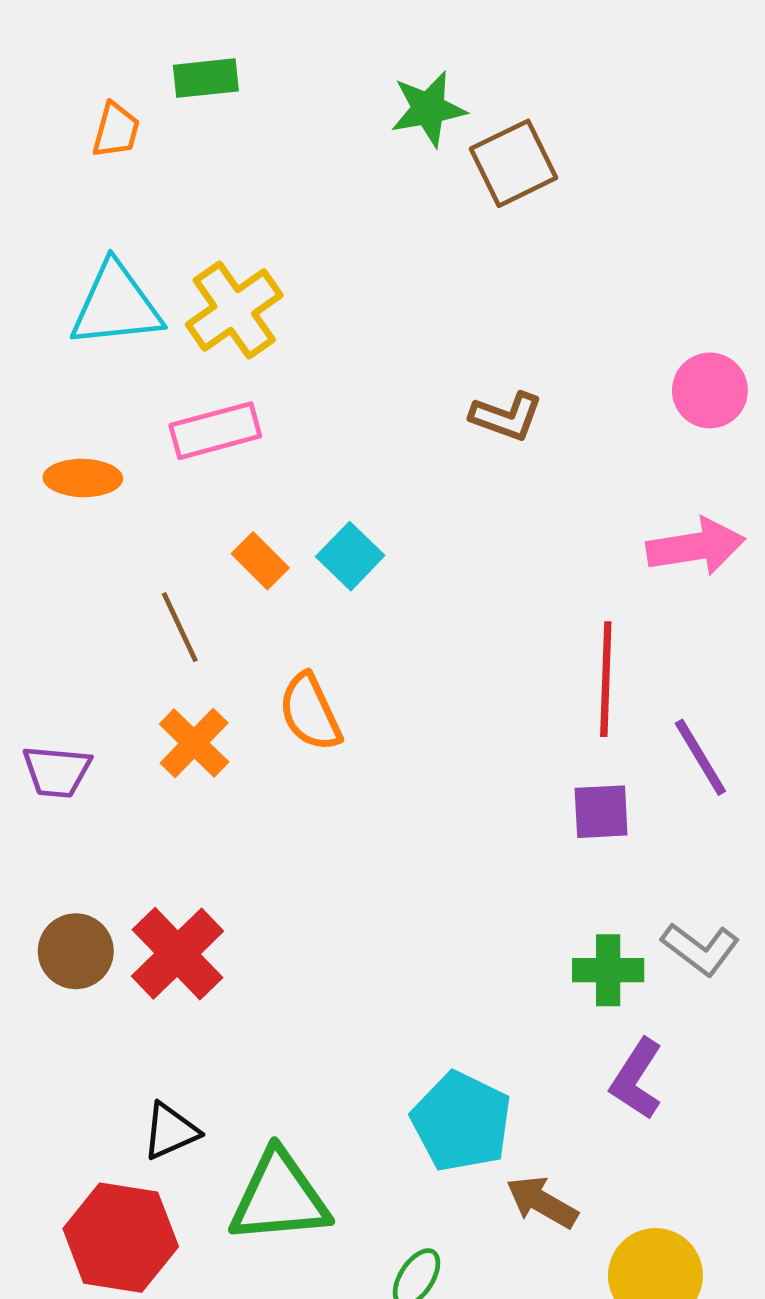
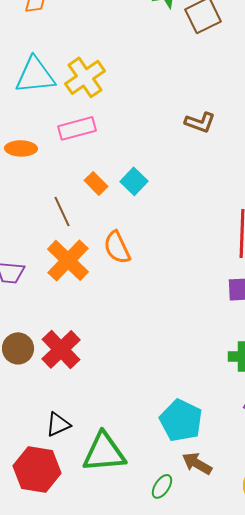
orange cross: (194, 743) -> (68, 260), size x1.4
brown arrow: (542, 1202) -> (197, 463), moved

